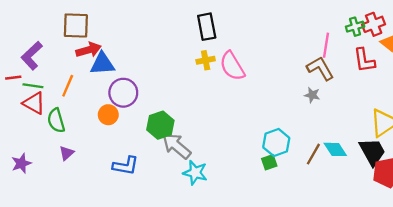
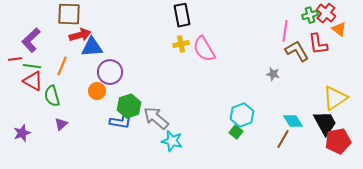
red cross: (374, 24) -> (326, 13), turned -30
brown L-shape: (320, 68) -> (297, 51), moved
green hexagon: (160, 125) -> (129, 106), moved
brown line: (313, 154) -> (283, 139), moved
green square: (269, 162) -> (236, 132), turned -32
blue L-shape: (126, 166) -> (121, 121), moved

